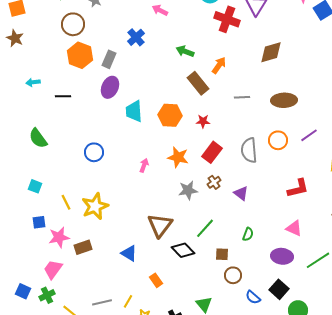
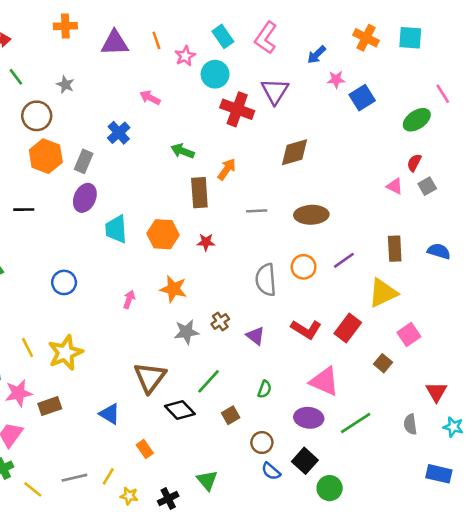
brown rectangle: (198, 83) -> (199, 193), turned 35
red rectangle: (212, 152) -> (348, 328), moved
red L-shape: (298, 188) -> (306, 329), moved, turned 45
pink triangle: (294, 228) -> (324, 381), size x1.4
brown square: (222, 254) -> (231, 415), turned -32
brown circle: (233, 275) -> (262, 443), moved

